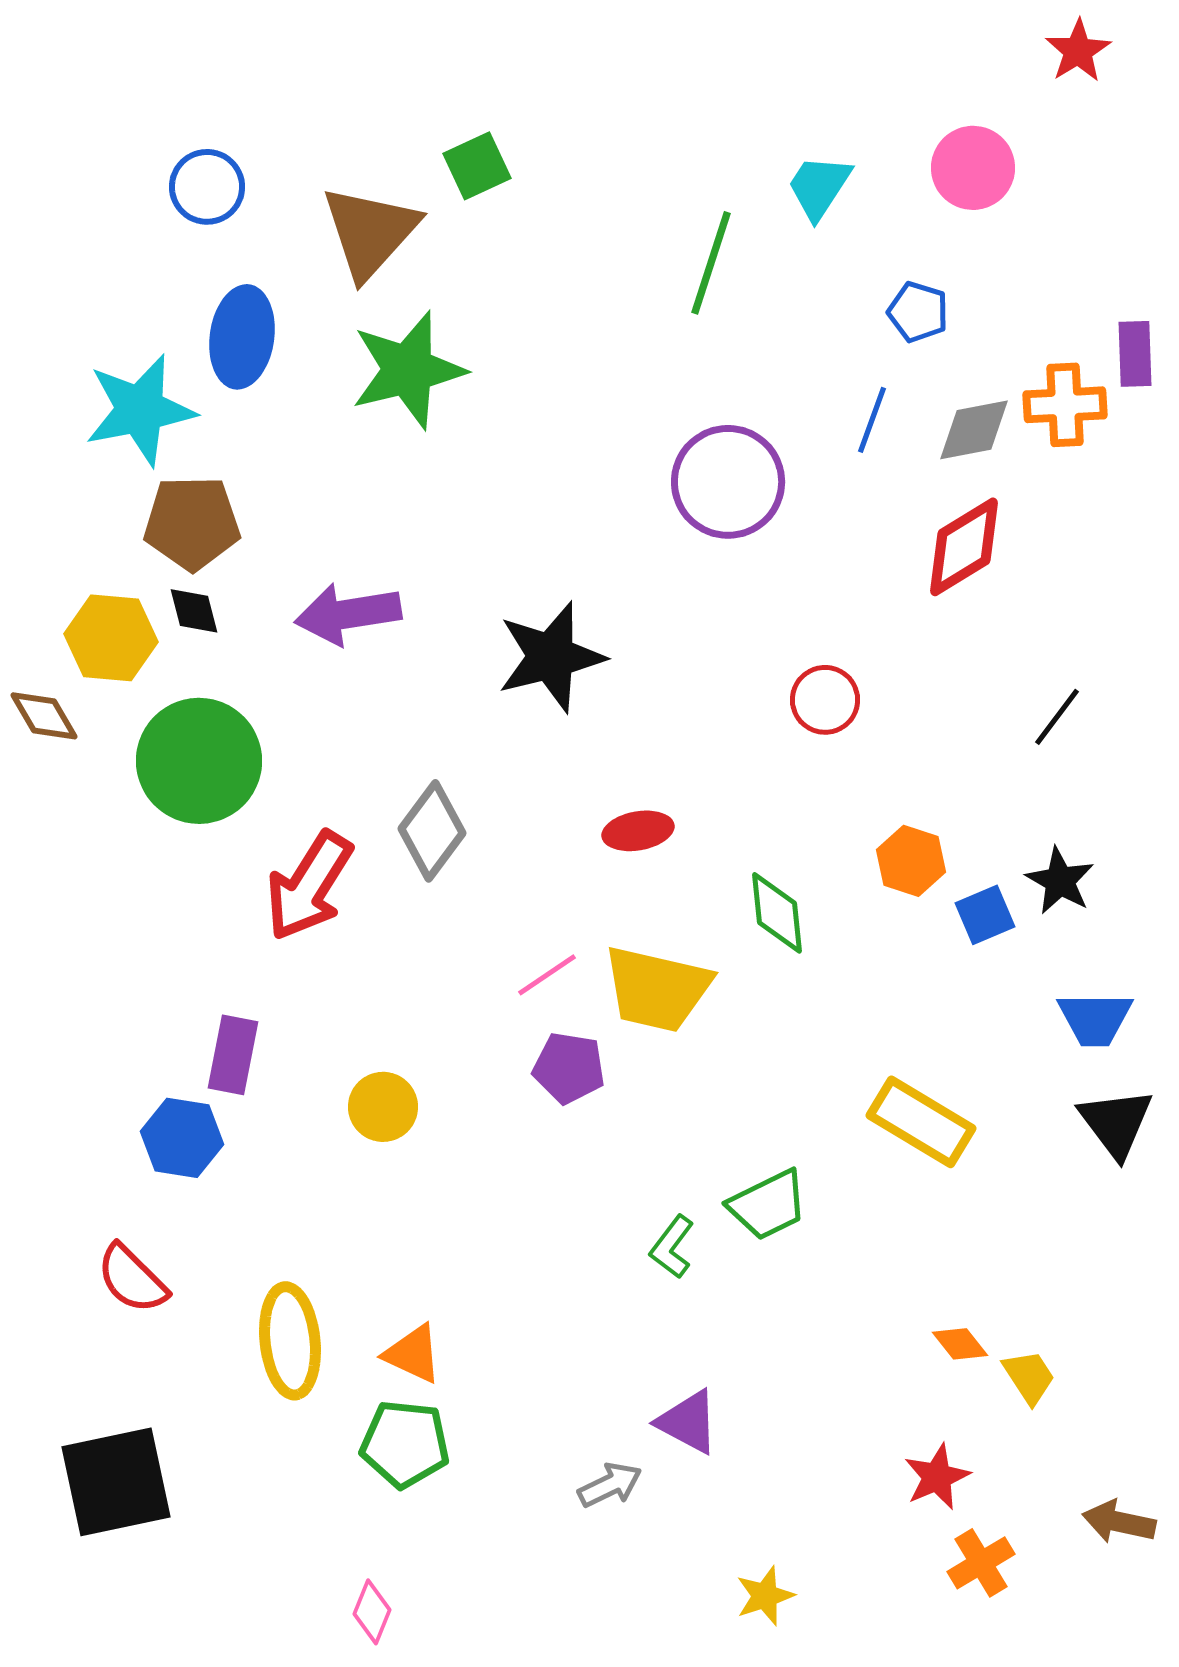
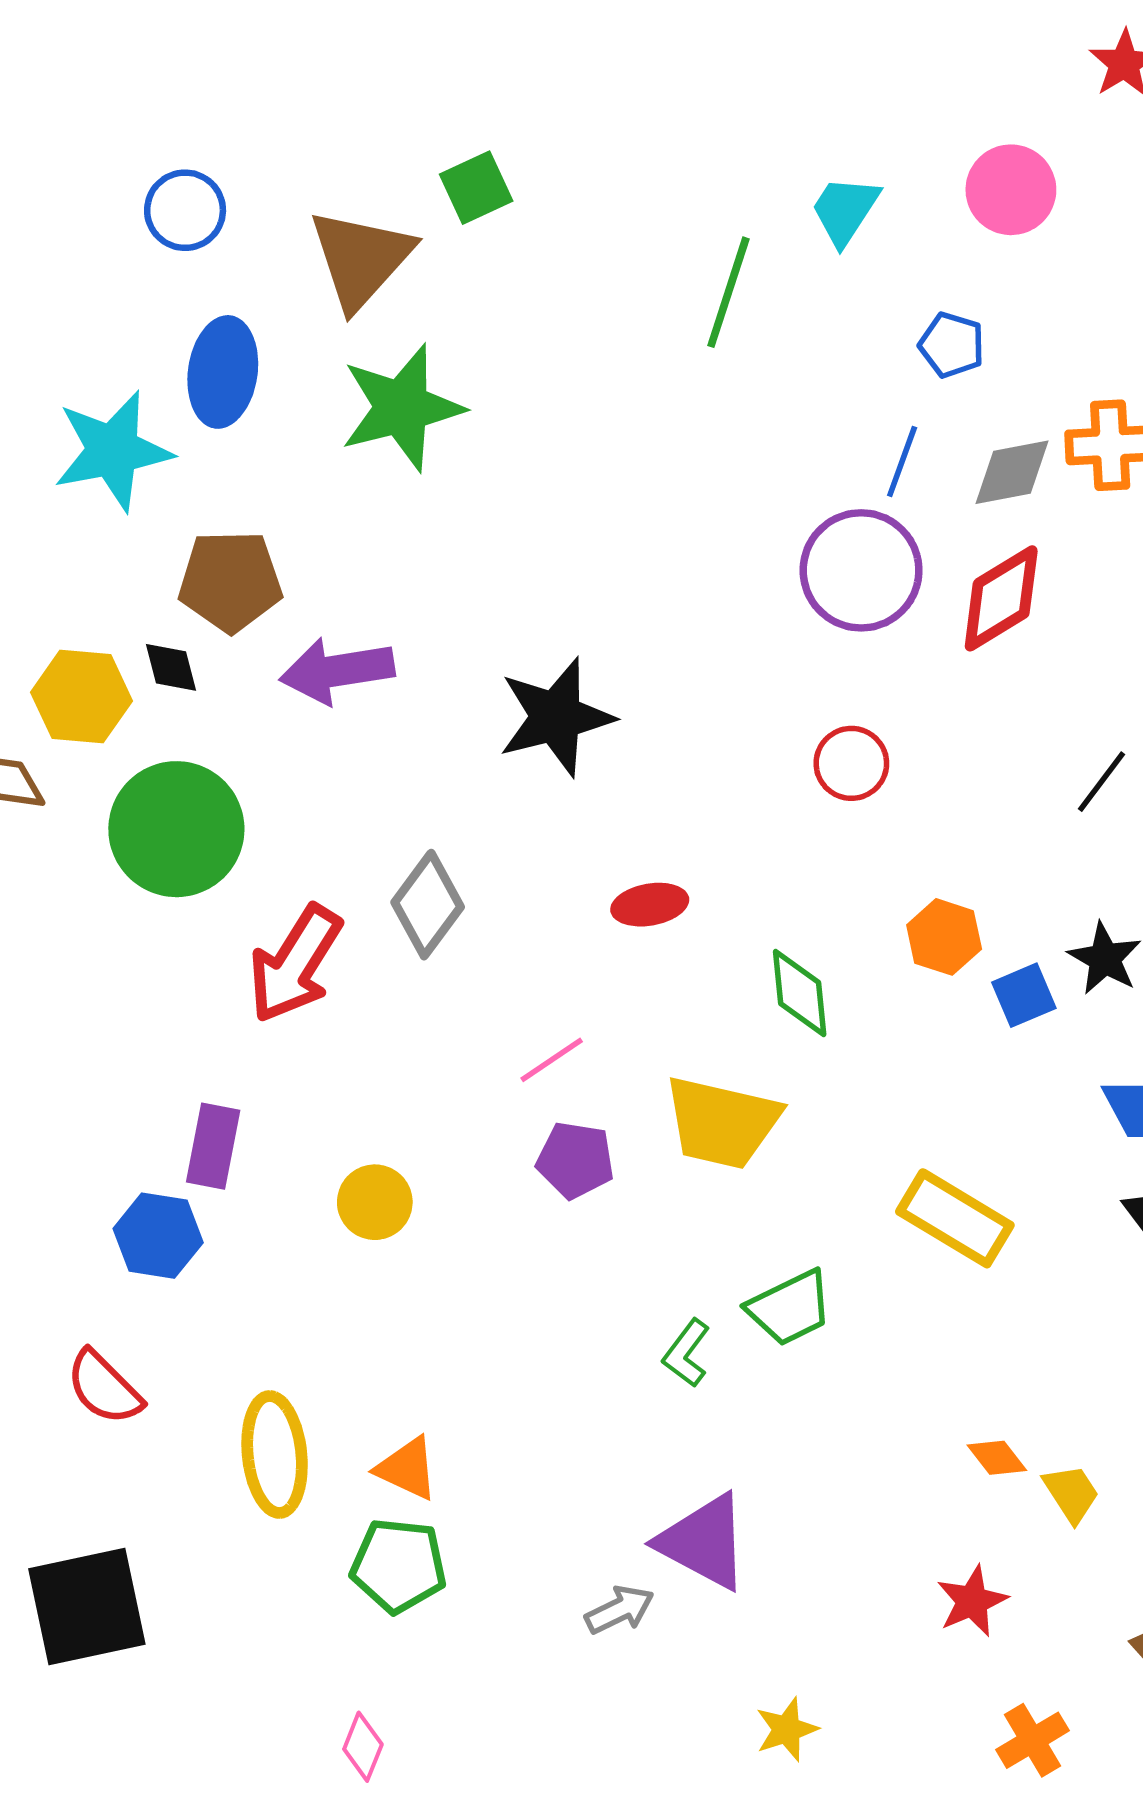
purple circle: (728, 482) -> (861, 570), moved
brown pentagon: (192, 523) -> (230, 581), moved
yellow trapezoid: (657, 989) -> (722, 1122), moved
purple triangle: (688, 1422) -> (704, 1542), size x1.4
orange cross: (981, 1563) -> (1032, 1740), moved

